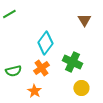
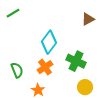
brown triangle: (84, 20) -> (88, 19), turned 32
green semicircle: (13, 71) -> (17, 70), turned -98

